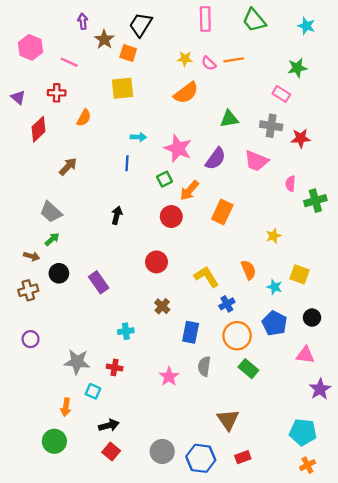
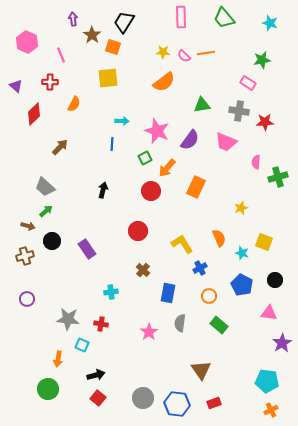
pink line: (69, 62) -> (61, 55), turned 42
orange circle: (237, 336) -> (209, 296), size x0.6

